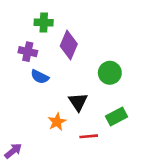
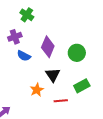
green cross: (44, 22) -> (27, 15), turned 32
purple diamond: (69, 45) -> (48, 47), moved
purple cross: (28, 52) -> (15, 37), turned -32

